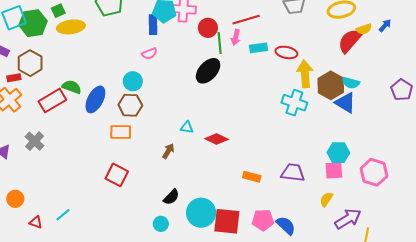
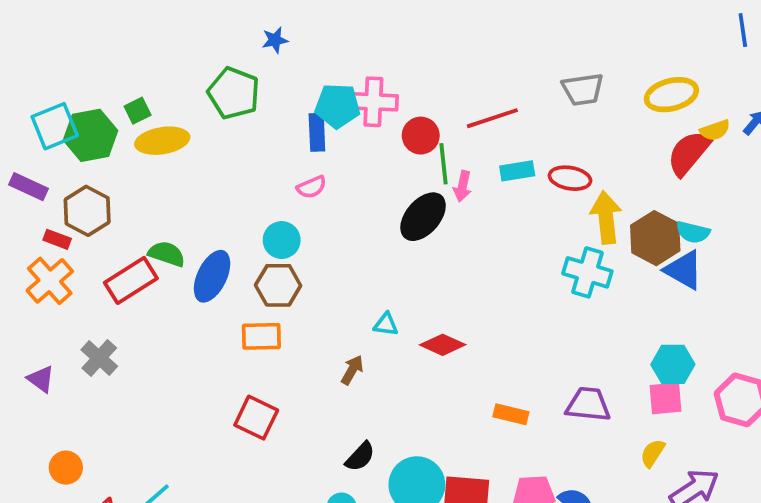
pink arrow: (236, 37) -> (462, 186), moved
red rectangle: (14, 78) -> (57, 239), turned 32

